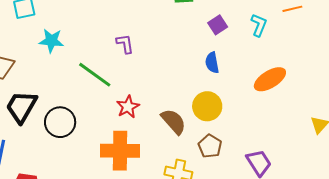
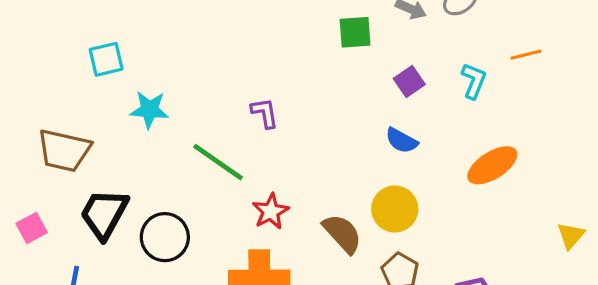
blue semicircle: (212, 63) -> (401, 141), turned -50

